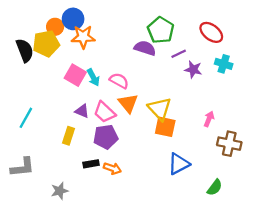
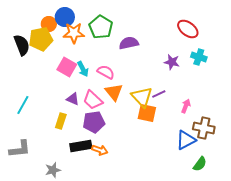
green pentagon: (161, 30) -> (101, 27), moved
purple semicircle: (145, 48) -> (129, 43), turned -30
purple line: (179, 54) -> (159, 94), moved
black rectangle: (91, 164) -> (81, 146), size x1.5
blue triangle: (179, 164) -> (186, 140), moved
green semicircle: (215, 187) -> (200, 164), moved

